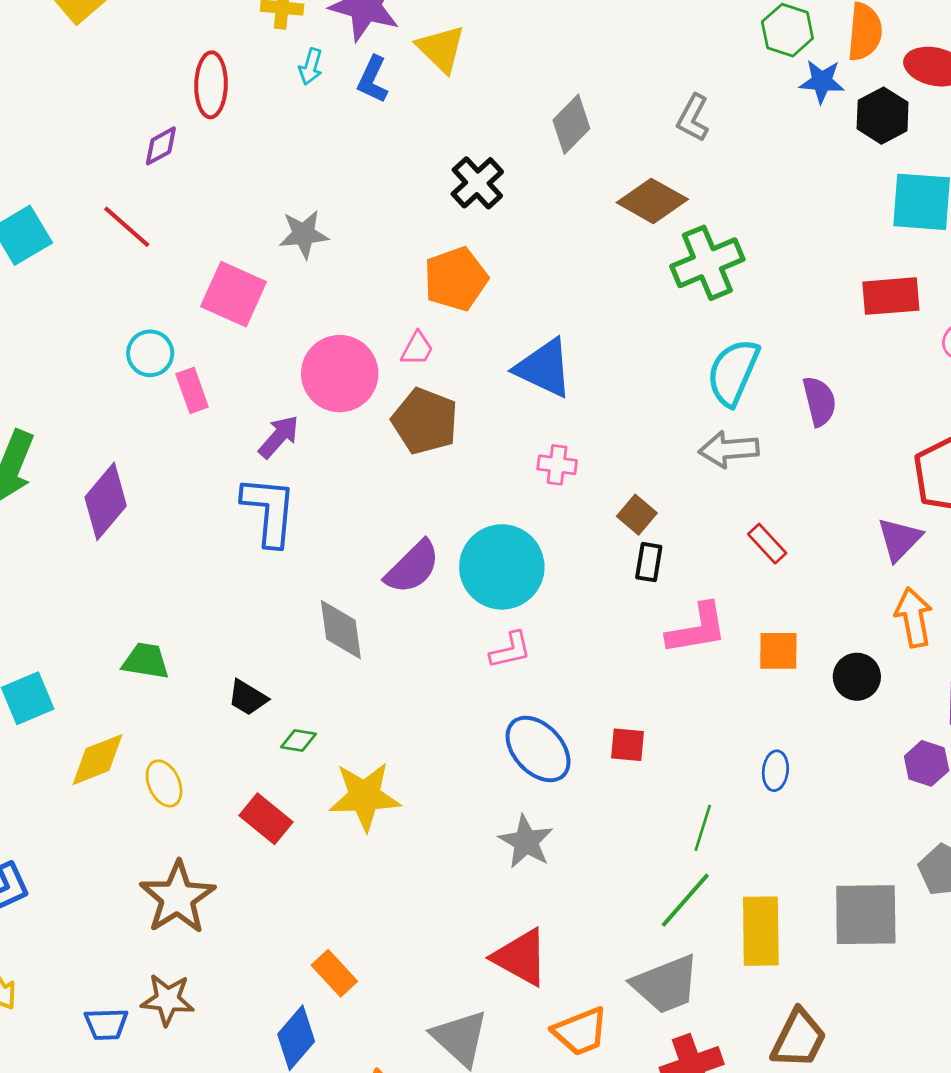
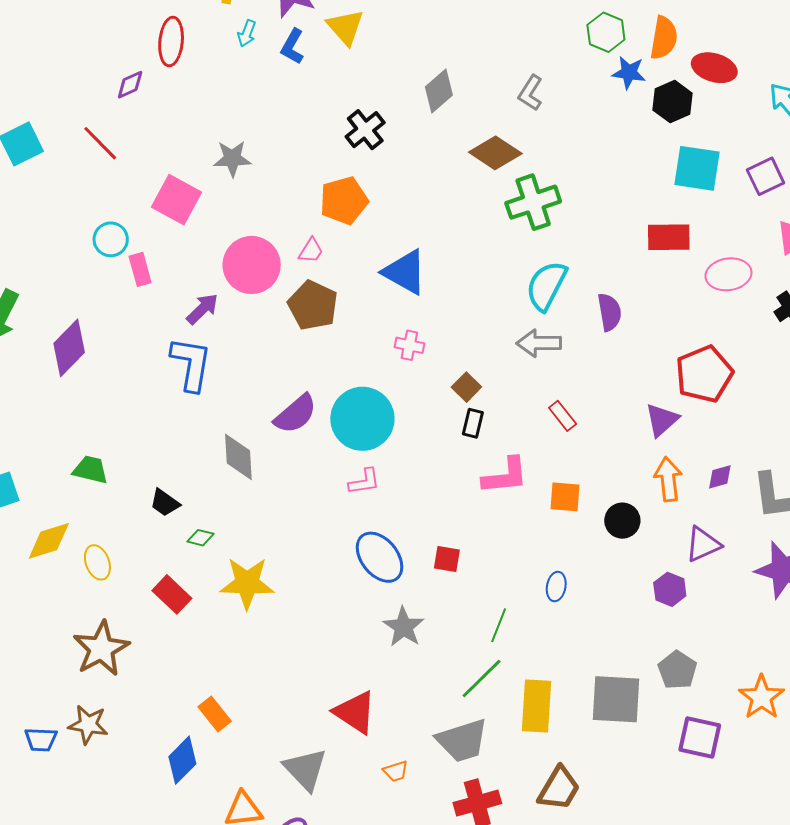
gray star: (526, 842) -> (404, 627), moved
orange trapezoid: (580, 1031) -> (396, 771), size x0.6

